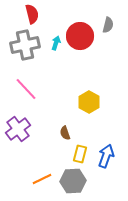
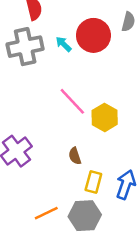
cyan arrow: (56, 43) -> (64, 44), turned -64
pink line: (26, 89) -> (72, 101), moved

